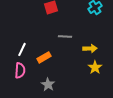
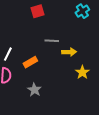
yellow arrow: (90, 48) -> (69, 52), moved

